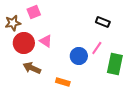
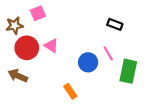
pink line: (97, 48) -> (108, 53), turned -64
brown arrow: (32, 68) -> (18, 76), moved
orange rectangle: (63, 82) -> (70, 91), turned 40

